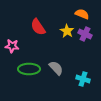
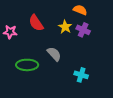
pink star: (12, 46) -> (10, 32), moved
gray semicircle: (56, 68) -> (54, 54), moved

